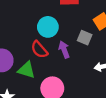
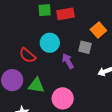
red semicircle: (39, 50) -> (27, 55), moved

